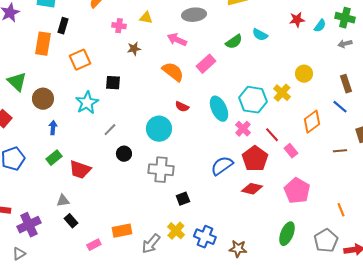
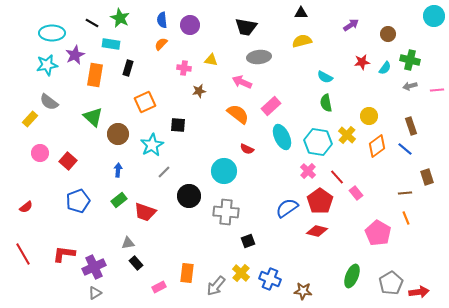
green semicircle: (234, 42) -> (326, 103), moved, turned 114
orange rectangle: (43, 44) -> (95, 75), moved
green triangle: (17, 82) -> (93, 117), moved
brown circle: (43, 99) -> (118, 134), moved
cyan ellipse: (219, 109) -> (282, 137), moved
orange diamond: (312, 122) -> (377, 146), moved
gray line: (110, 130) -> (164, 172), moved
black circle: (124, 154) -> (189, 196), size x1.5
pink pentagon: (297, 191) -> (378, 233), moved
orange line: (341, 210) -> (406, 218), moved
orange rectangle: (122, 231) -> (187, 273), turned -72
gray triangle: (19, 254) -> (95, 293), moved

